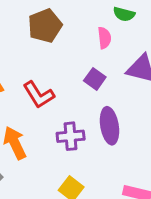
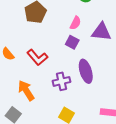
pink semicircle: (104, 38) -> (75, 23), moved, turned 40

